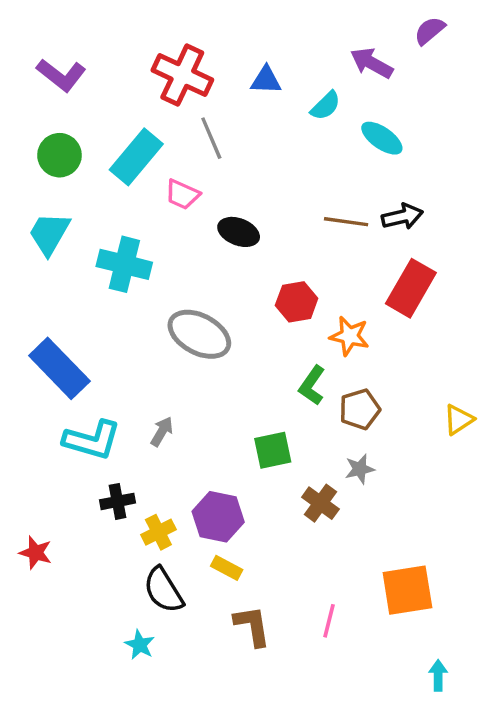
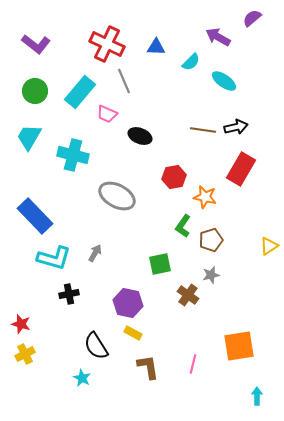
yellow cross: (158, 532) -> (25, 354), moved

